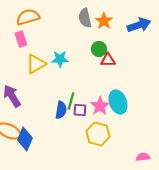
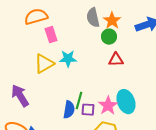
pink rectangle: (21, 39) -> (51, 35), moved
green circle: (99, 49) -> (109, 37), moved

